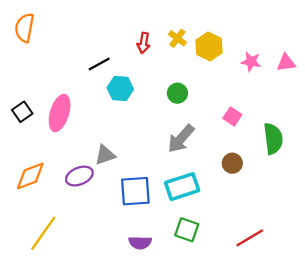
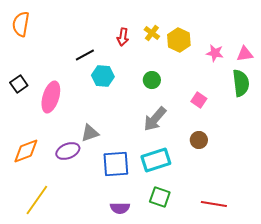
black square: (22, 112) -> (19, 84), moved
green semicircle: (273, 139) -> (241, 83), moved
red line: (250, 238) -> (214, 204), turned 40

